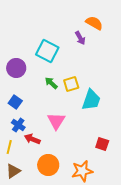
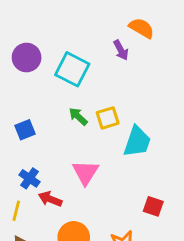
purple circle: (16, 68) -> (27, 58), moved
blue square: (15, 102) -> (25, 130), moved, turned 32

